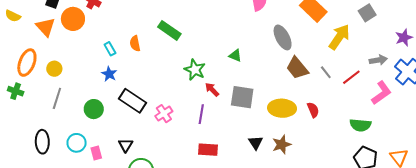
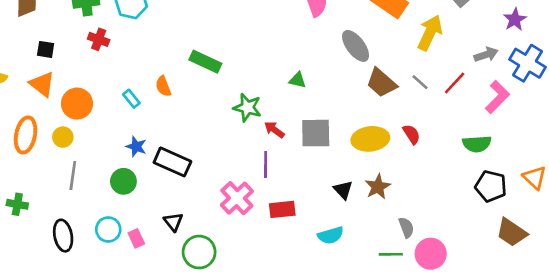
orange circle: (73, 19) -> (77, 104), moved
blue star: (109, 74) -> (136, 147), moved
green cross: (16, 91) -> (17, 204), moved
pink cross: (164, 114) -> (237, 198), moved, size x1.4

